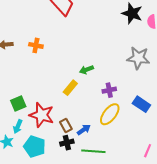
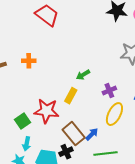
red star: (42, 115) -> (46, 111), moved
brown rectangle: (66, 125) -> (74, 134), size x1.6
black cross: (67, 143) -> (66, 152), moved

